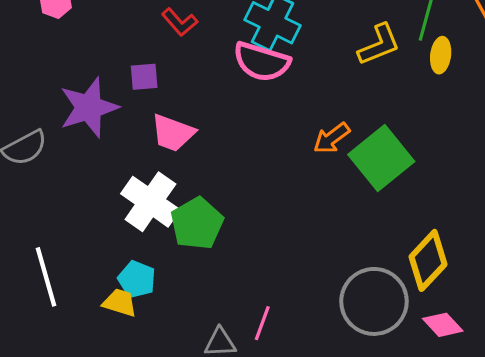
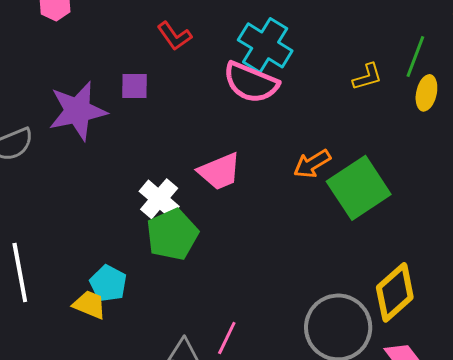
yellow L-shape: (379, 45) -> (367, 77), size x0.7
pink trapezoid: (173, 133) -> (219, 171), moved, turned -48
white cross: (150, 202) -> (159, 199), moved, size x0.7

